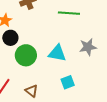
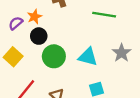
gray star: (88, 47) -> (122, 53), turned -30

